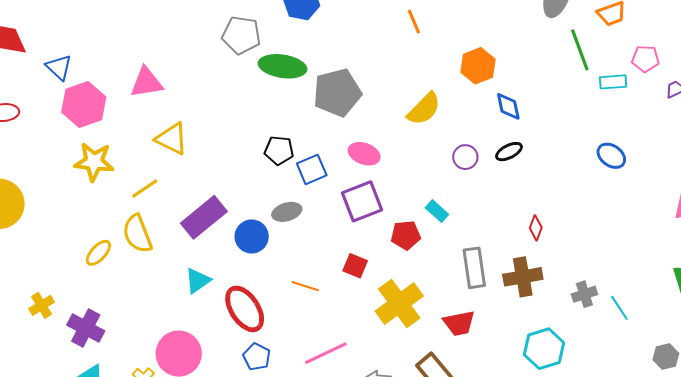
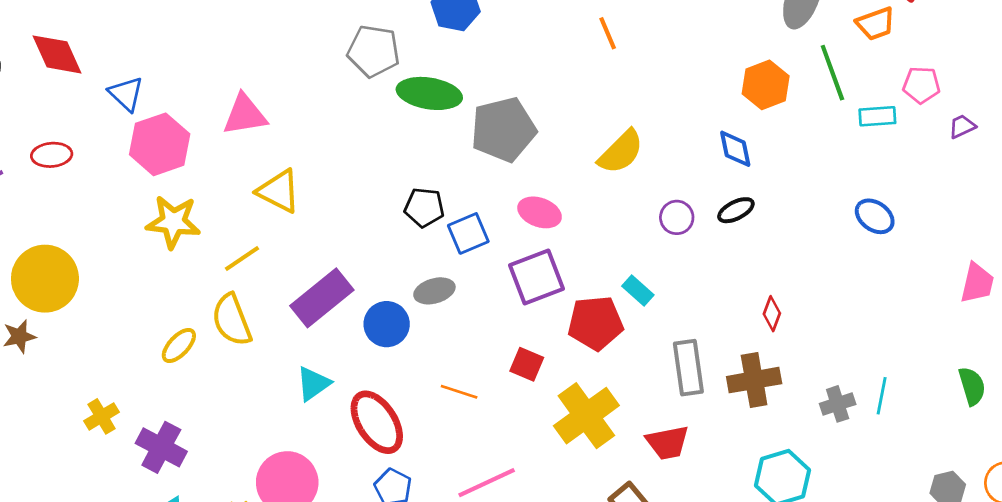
orange hexagon: (478, 66) -> (766, 85), moved
red pentagon: (406, 235) -> (595, 323), size x1.4
cyan line: (619, 308) -> (882, 396), moved, turned 44

